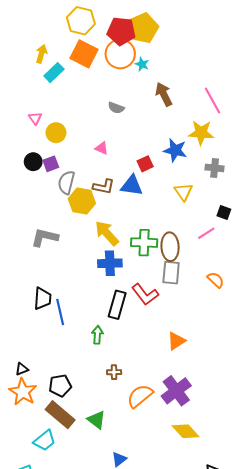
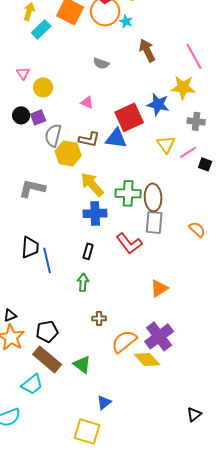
red square: (145, 164) -> (129, 117), size x1.8
pink line: (206, 233) -> (188, 152), moved
black rectangle: (117, 305) -> (88, 251), moved, size x0.6
yellow diamond: (186, 431) -> (147, 359), moved

